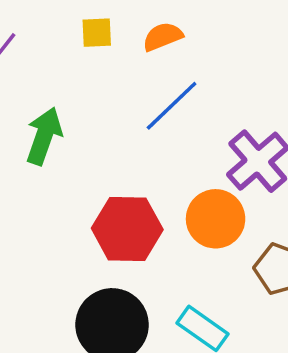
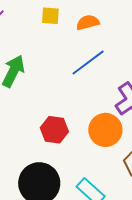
red hexagon: (127, 229) -> (54, 130), size x0.7

